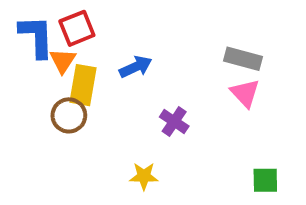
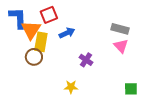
red square: (77, 28) -> (49, 15), moved
orange triangle: (63, 61) -> (31, 30), size x1.5

